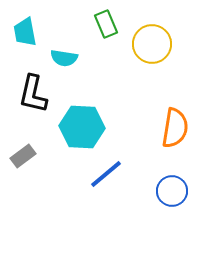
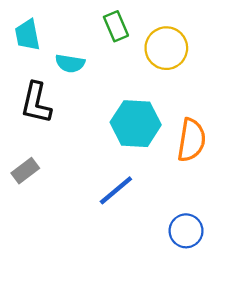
cyan hexagon: (82, 127) -> (136, 124), moved
blue circle: (172, 191) -> (186, 231), moved

